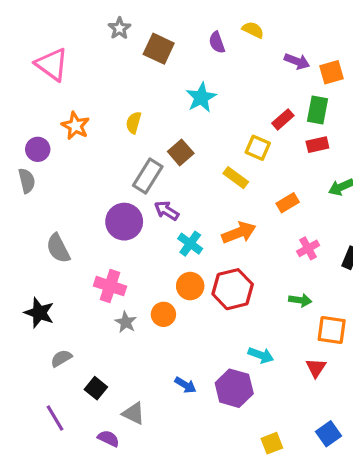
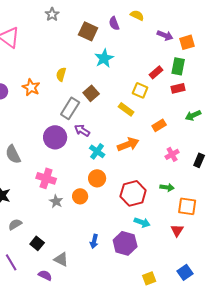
brown square: (159, 49) -> (88, 31), moved
orange star: (75, 126) -> (31, 87), moved
red hexagon: (233, 289) -> (133, 193), moved
blue arrow: (185, 385) -> (94, 241), turned 72

